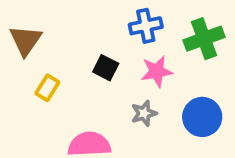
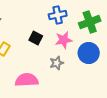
blue circle: (202, 117) -> (89, 53), moved

